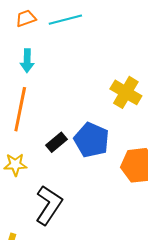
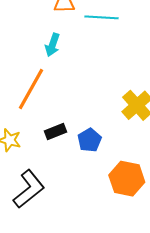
blue pentagon: (92, 140) -> (90, 140), size x0.7

